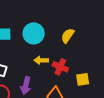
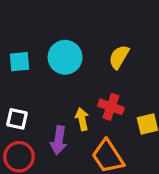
yellow arrow: (41, 60) -> (82, 119), moved, turned 80

